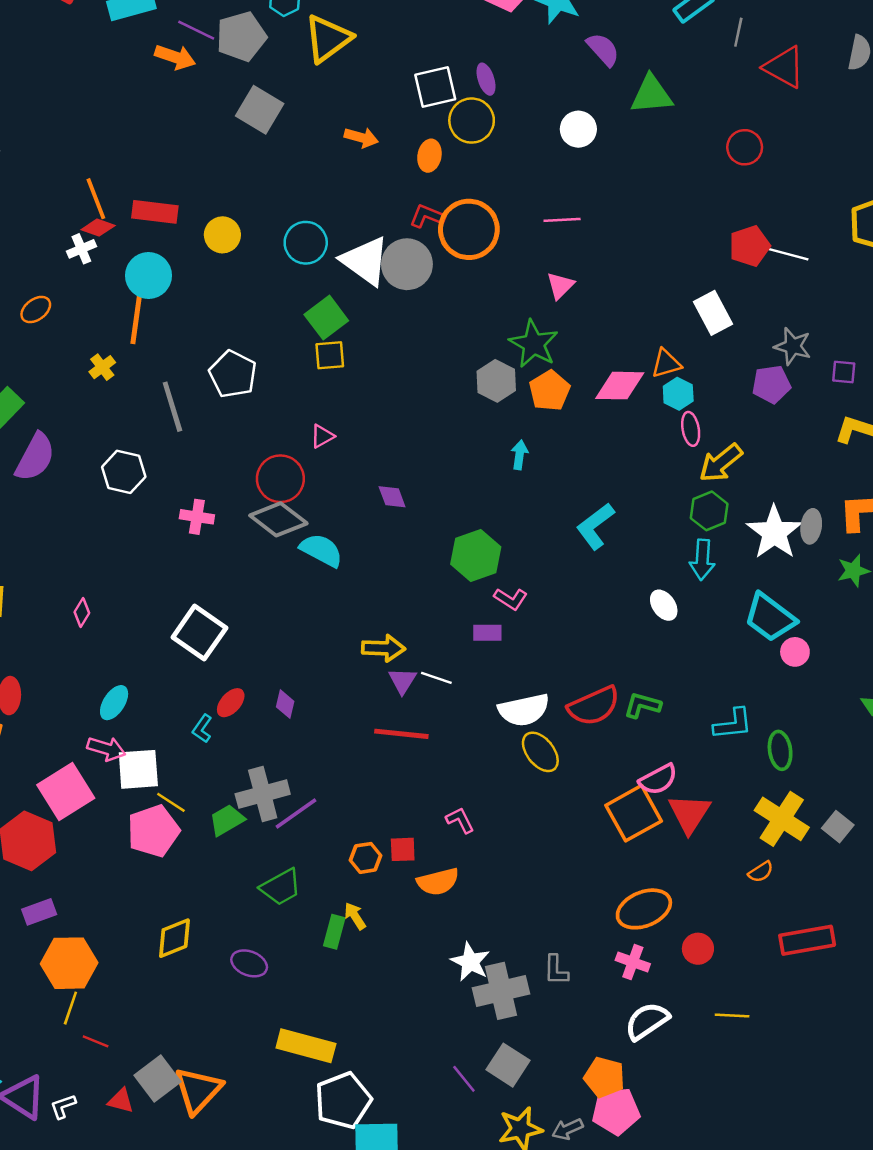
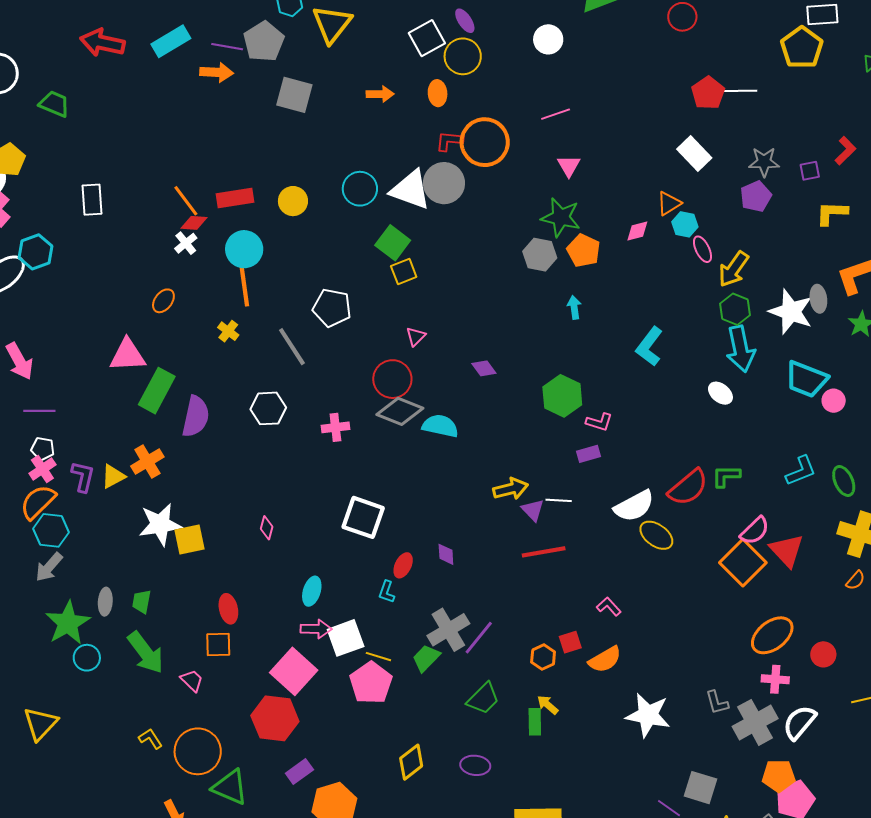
pink diamond: (620, 386) -> (637, 231), size x0.6
cyan arrow: (702, 560) -> (741, 349), size x1.4
white star: (470, 962) -> (648, 715), size x1.4
gray cross: (501, 991) -> (755, 722), moved

